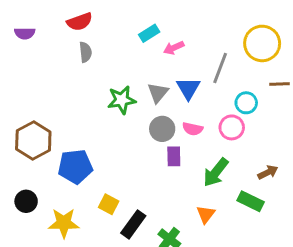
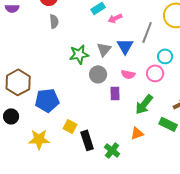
gray circle: (162, 129) -> (98, 74), moved
black circle: (26, 201) -> (11, 116), moved
orange triangle: (206, 214) -> (137, 133), turned 32
black rectangle: (133, 224) -> (87, 140), turned -54

